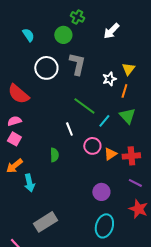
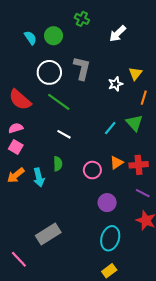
green circle: (63, 35) -> (54, 36), moved
orange line: (124, 91) -> (144, 98), moved
green line: (84, 106) -> (59, 102), moved
white line: (69, 129) -> (64, 134), moved, turned -40
pink circle: (92, 146) -> (92, 170), moved
cyan arrow: (29, 183) -> (39, 177), moved

